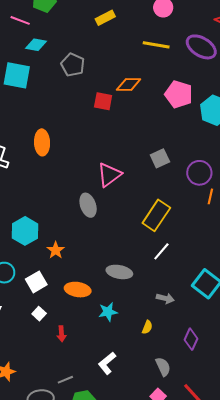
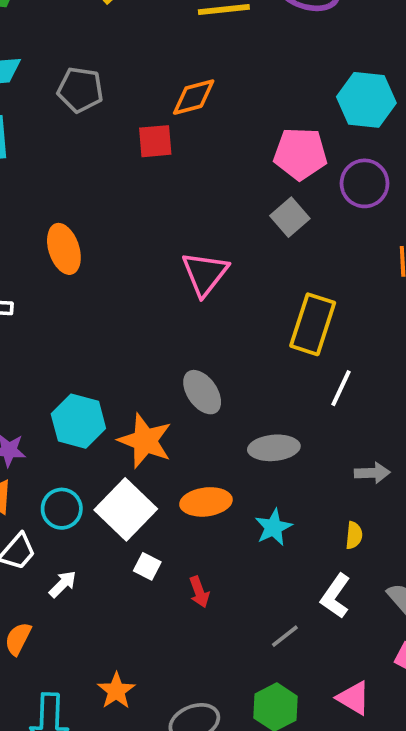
pink pentagon: (179, 94) -> (300, 154), moved
purple circle: (199, 173) -> (365, 183), moved
gray ellipse: (88, 205) -> (202, 392), moved
orange star: (56, 250) -> (145, 441), size x1.6
white square: (36, 282) -> (126, 509), size x1.4
white L-shape: (107, 363) -> (335, 596), moved
gray line: (65, 380) -> (285, 636), moved

